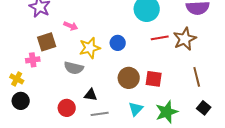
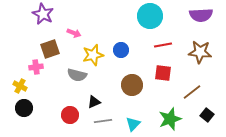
brown star: (185, 39) -> (200, 52), moved, turned 30
brown line: (197, 77) -> (192, 92), moved, turned 66
red square: (154, 79) -> (163, 73), moved
black triangle: (91, 95) -> (94, 102), turned -32
cyan triangle: (136, 109) -> (133, 124), moved

